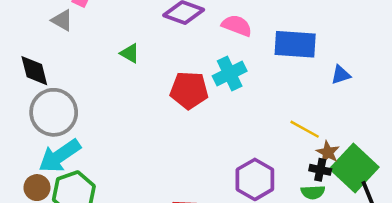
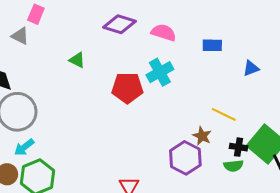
blue rectangle: (295, 44) -> (212, 45), size x0.6
brown star: (328, 152) -> (202, 136), moved
cyan arrow: (60, 156) -> (24, 147), size x0.6

